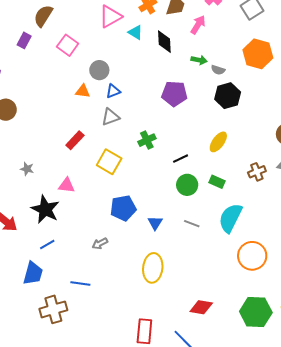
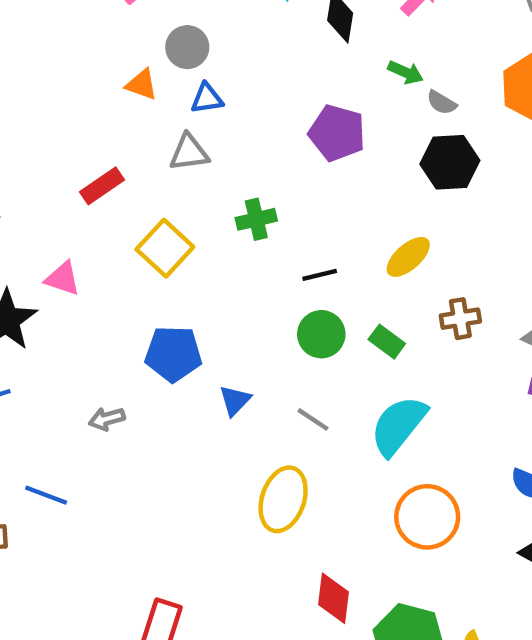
brown cross: (257, 172) -> (460, 319), moved
yellow ellipse: (153, 268) -> (283, 499), moved
red diamond: (201, 307) -> (333, 598), moved, turned 75

